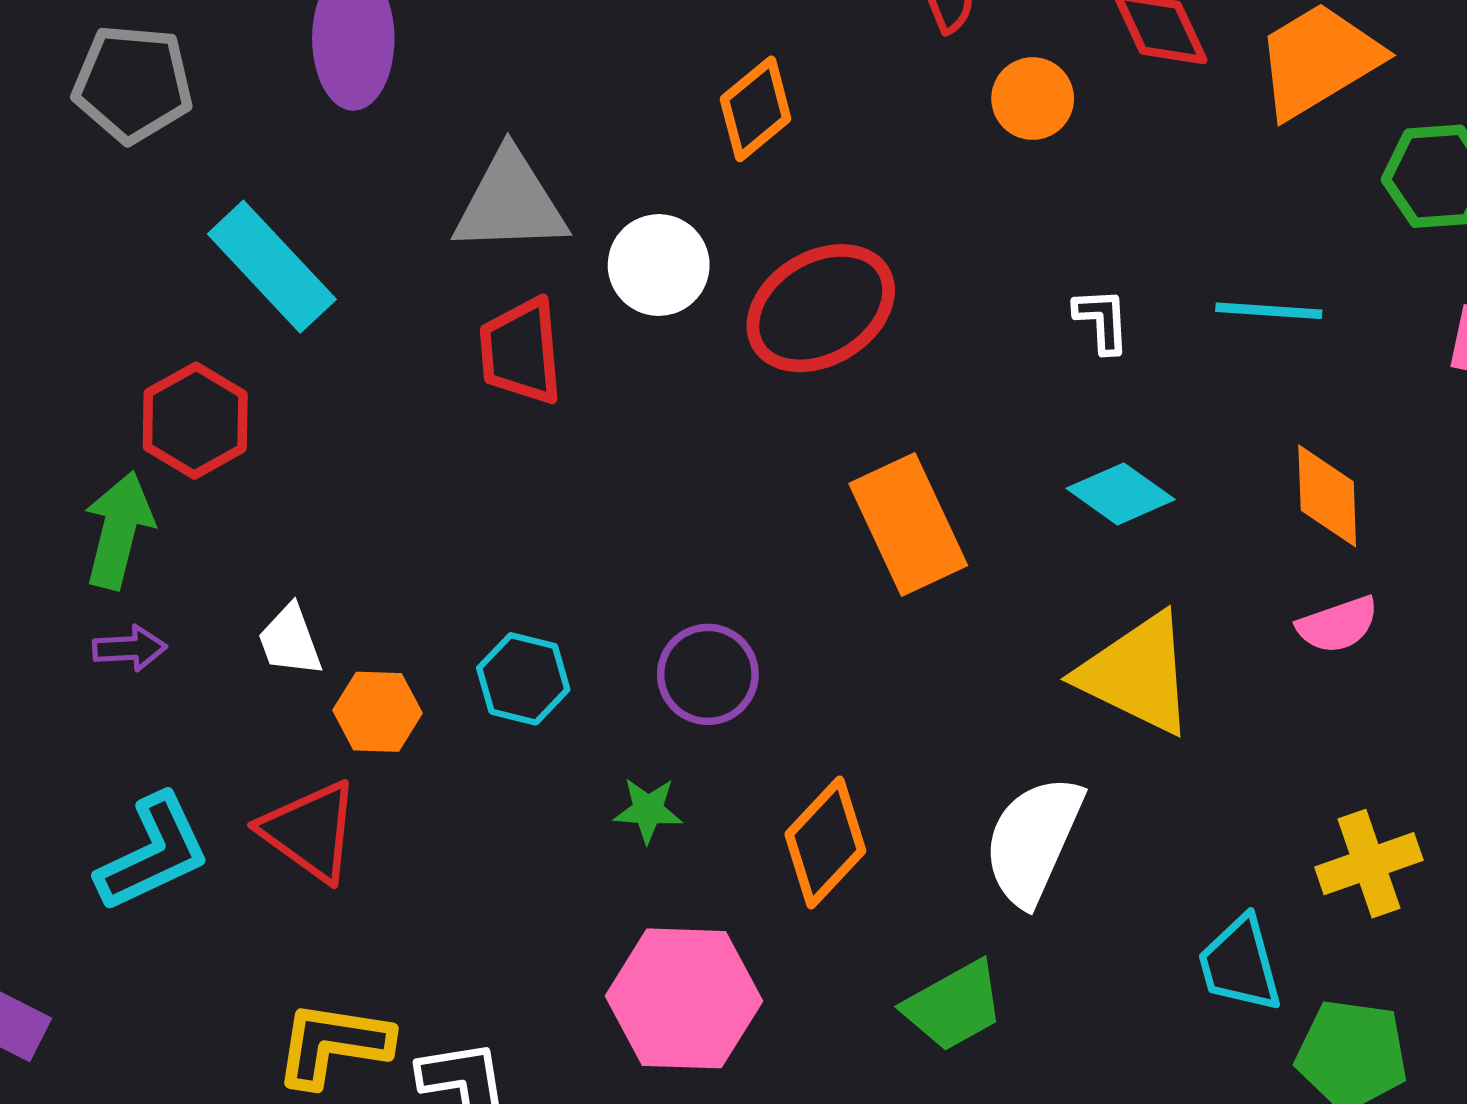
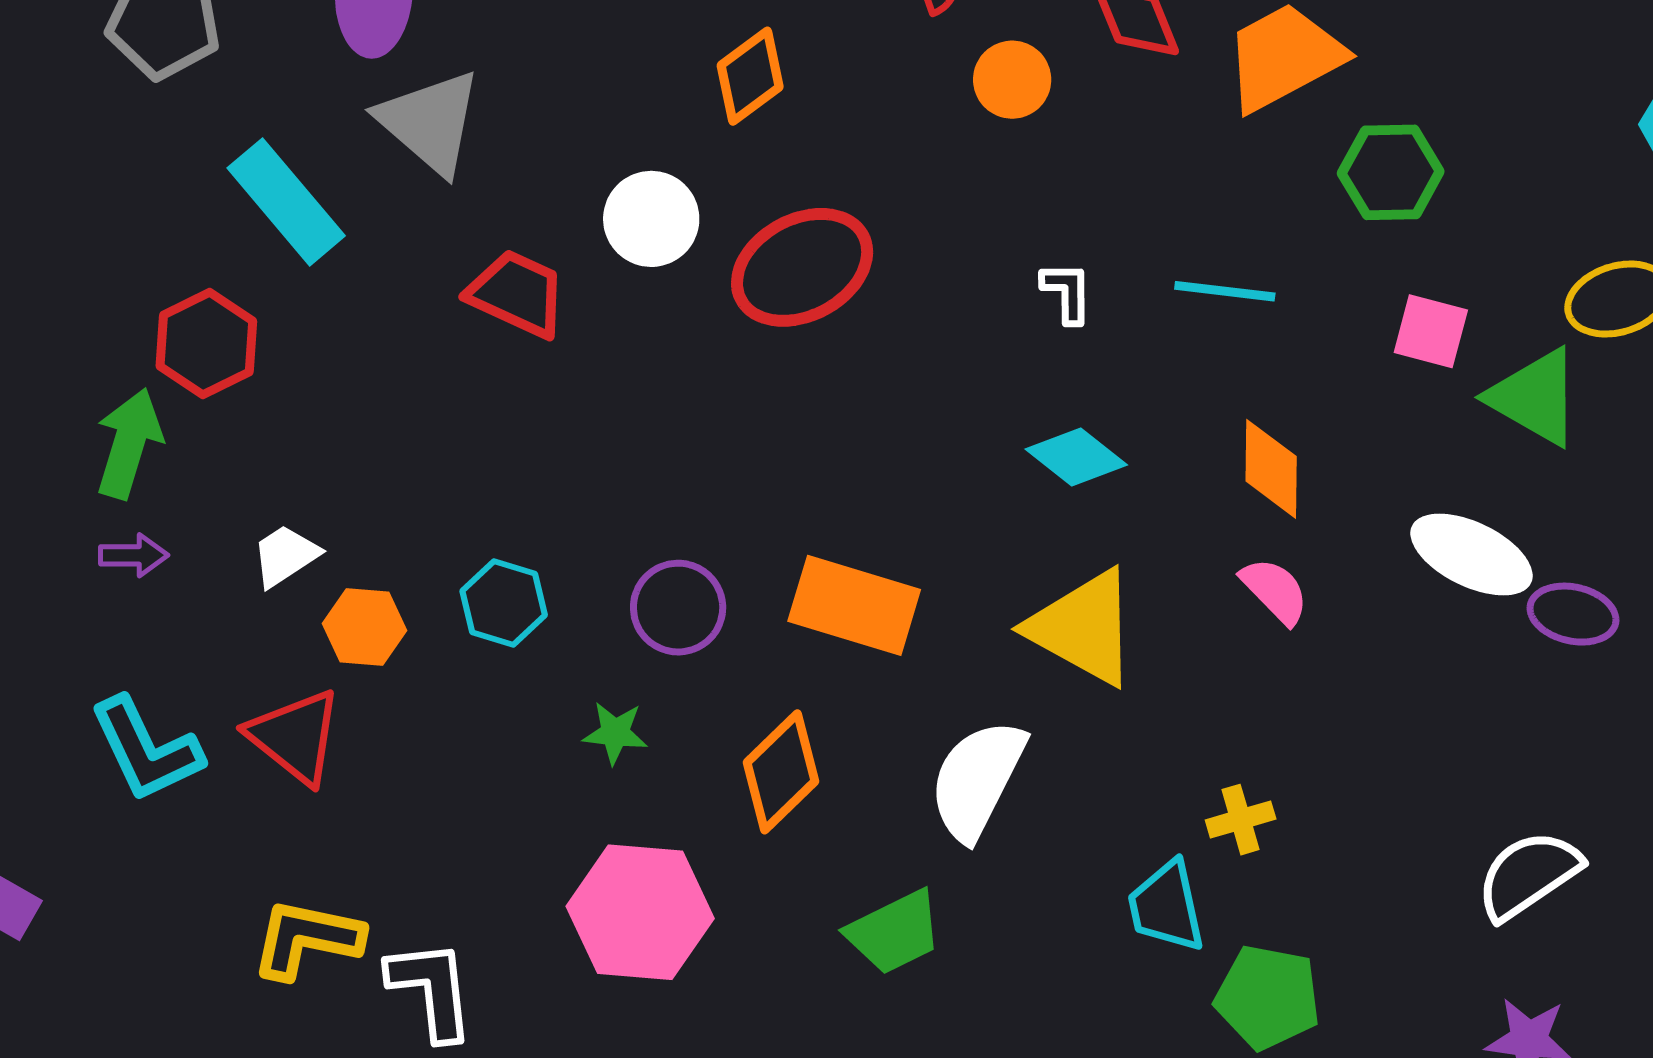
gray triangle: (510, 202) -> (430, 122), moved, turned 40
red trapezoid: (521, 351) -> (517, 294), turned 117
orange rectangle: (908, 525) -> (854, 605), moved, turned -51
pink semicircle: (1338, 625) -> (1275, 591), turned -118
white trapezoid: (290, 640) -> (285, 556), turned 74
cyan L-shape: (153, 853) -> (146, 750), turned 87
yellow cross: (1369, 864) -> (1241, 820), moved, size x0.7

